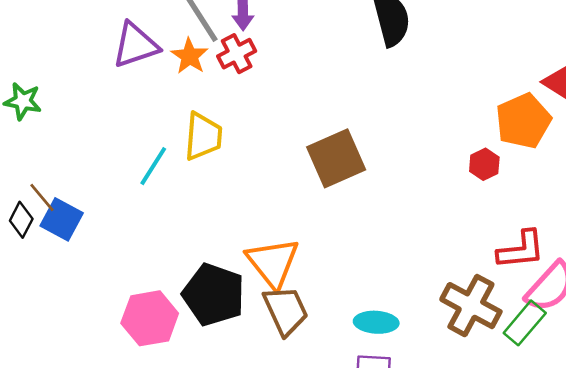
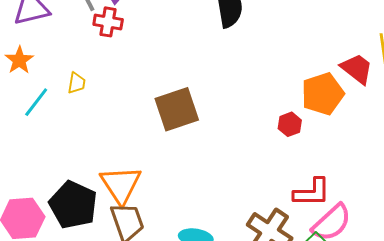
red cross: (237, 54) -> (108, 22), turned 32
orange star: (190, 56) -> (19, 60), moved
yellow trapezoid: (203, 136) -> (77, 83), size x0.6

